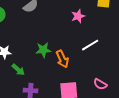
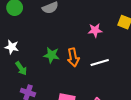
orange arrow: (62, 59) -> (73, 57), moved

